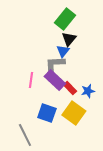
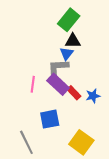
black triangle: (69, 39) -> (73, 41), turned 49
blue square: (47, 113) -> (50, 119), turned -30
yellow square: (74, 113) -> (81, 142), moved

